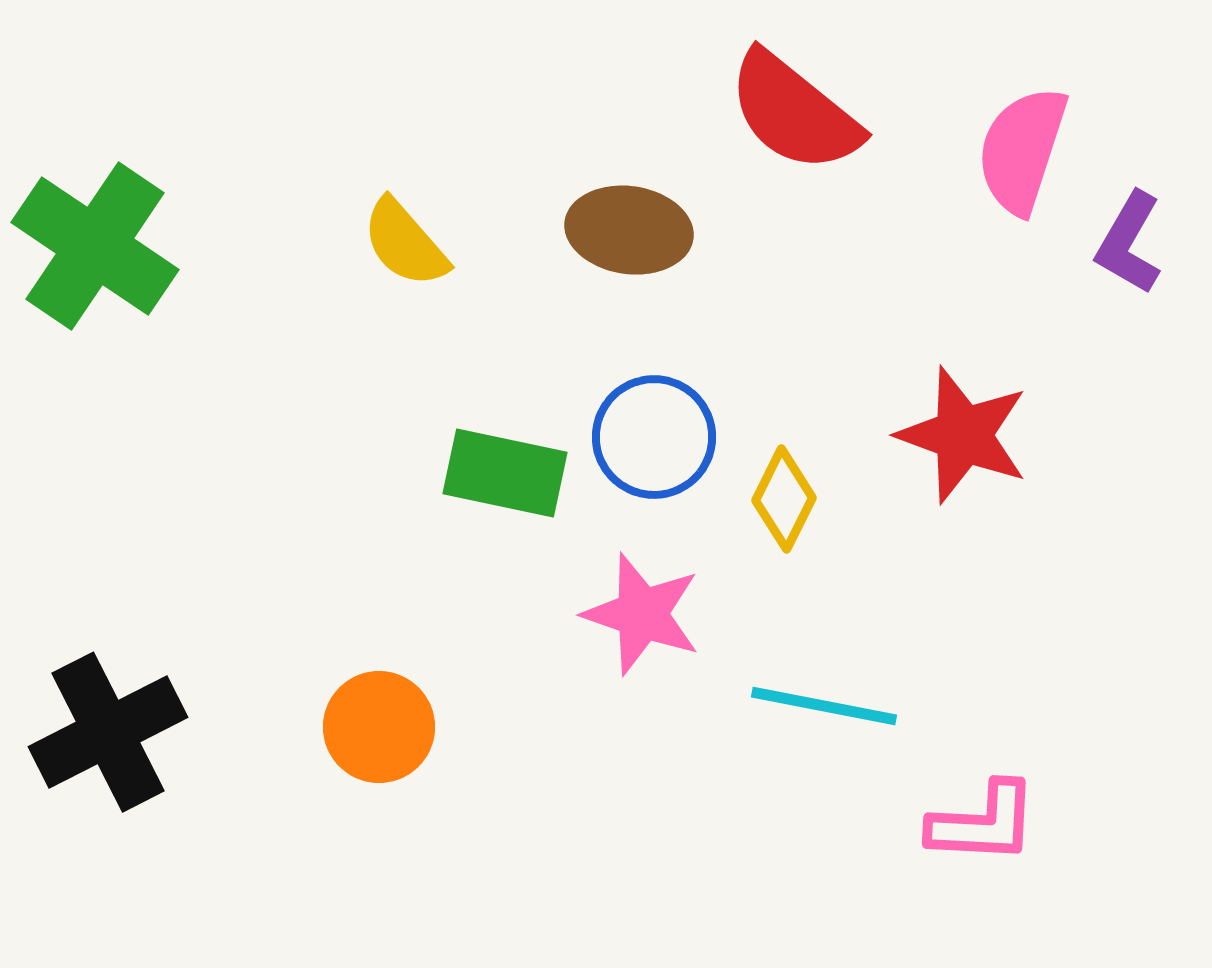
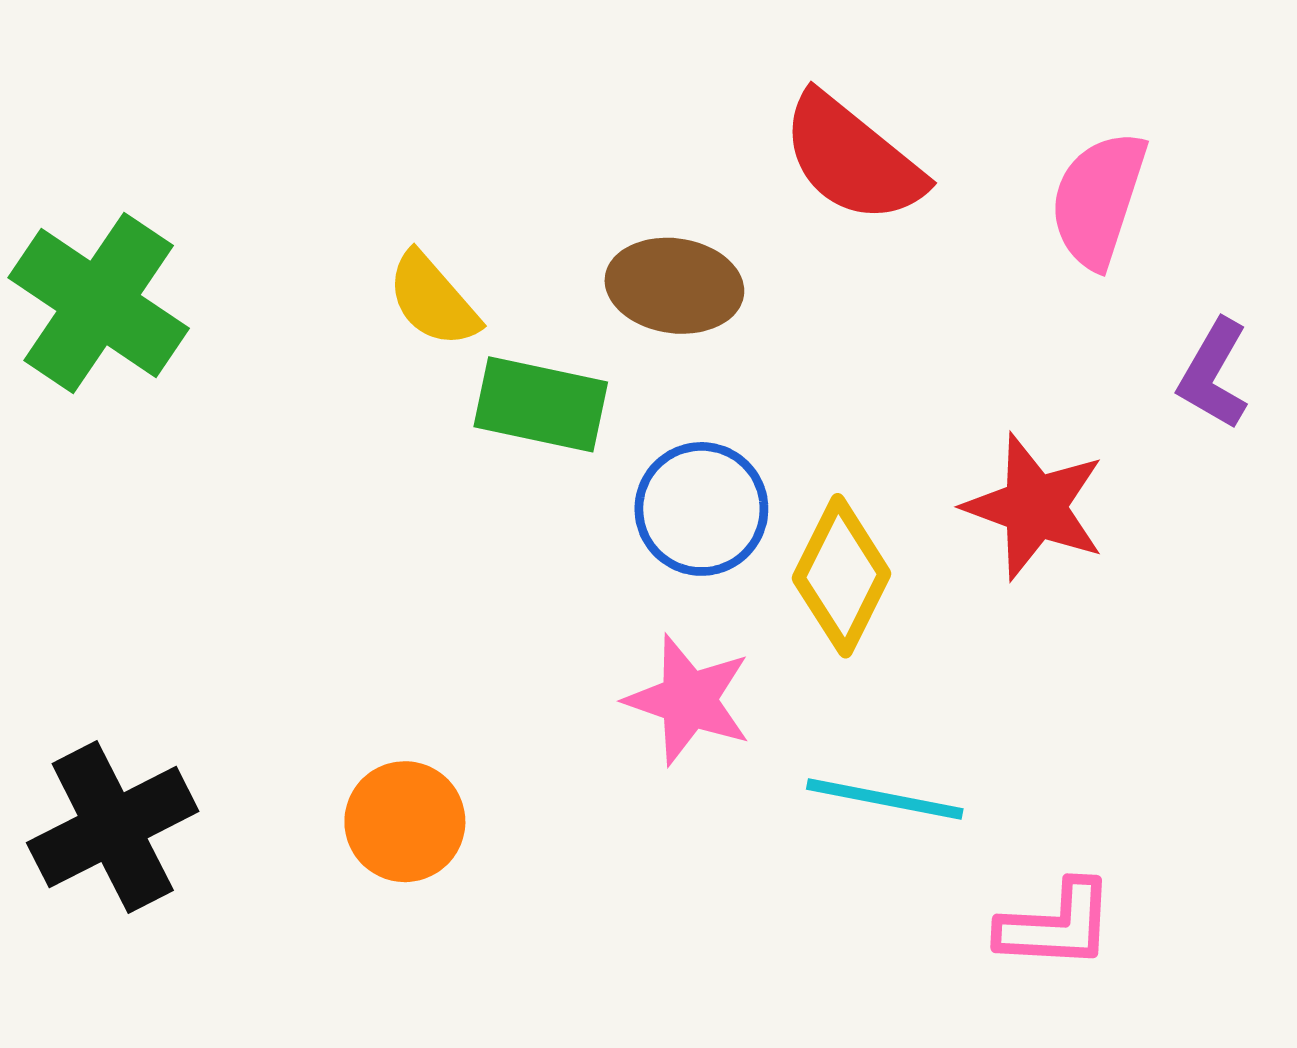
purple L-shape: (1129, 243) -> (1214, 374), moved
green rectangle: (505, 473) -> (541, 404), moved
yellow diamond: (784, 499) -> (842, 576), size x1.4

